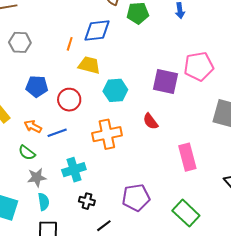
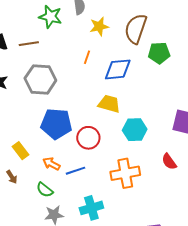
gray hexagon: (20, 42) -> (40, 79), size x1.4
orange line: (70, 44) -> (87, 57), moved
blue pentagon: (37, 86) -> (56, 124), size x1.4

